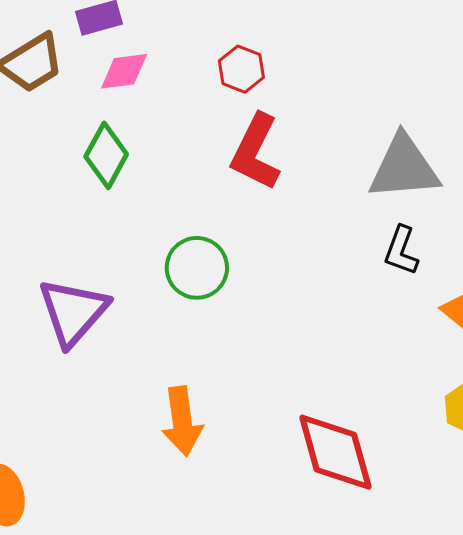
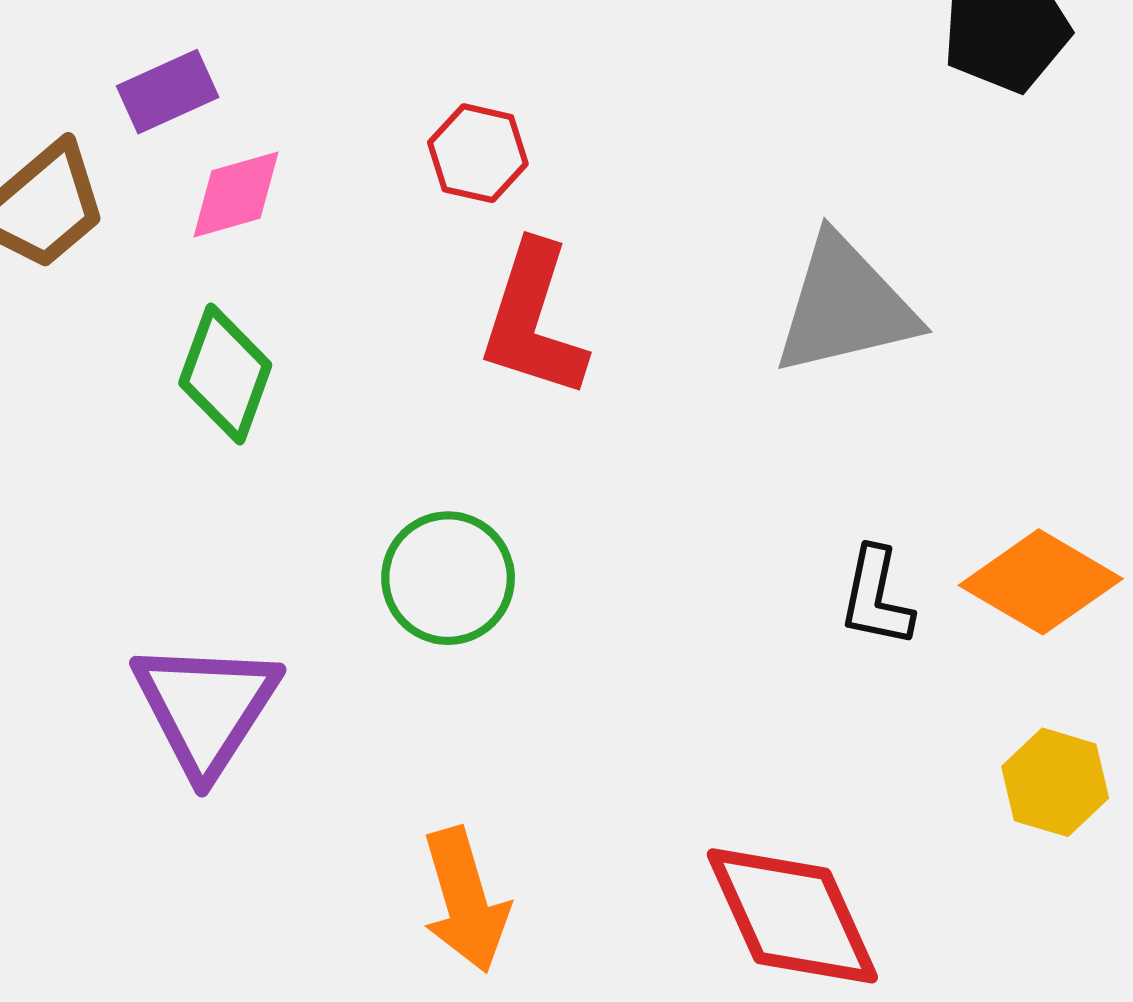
black L-shape: (401, 251) -> (876, 597), moved

